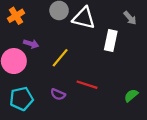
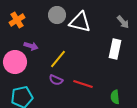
white rectangle: (111, 41) -> (115, 49), moved
purple semicircle: (58, 94) -> (56, 80), moved
green semicircle: (131, 95) -> (115, 97), moved, turned -56

